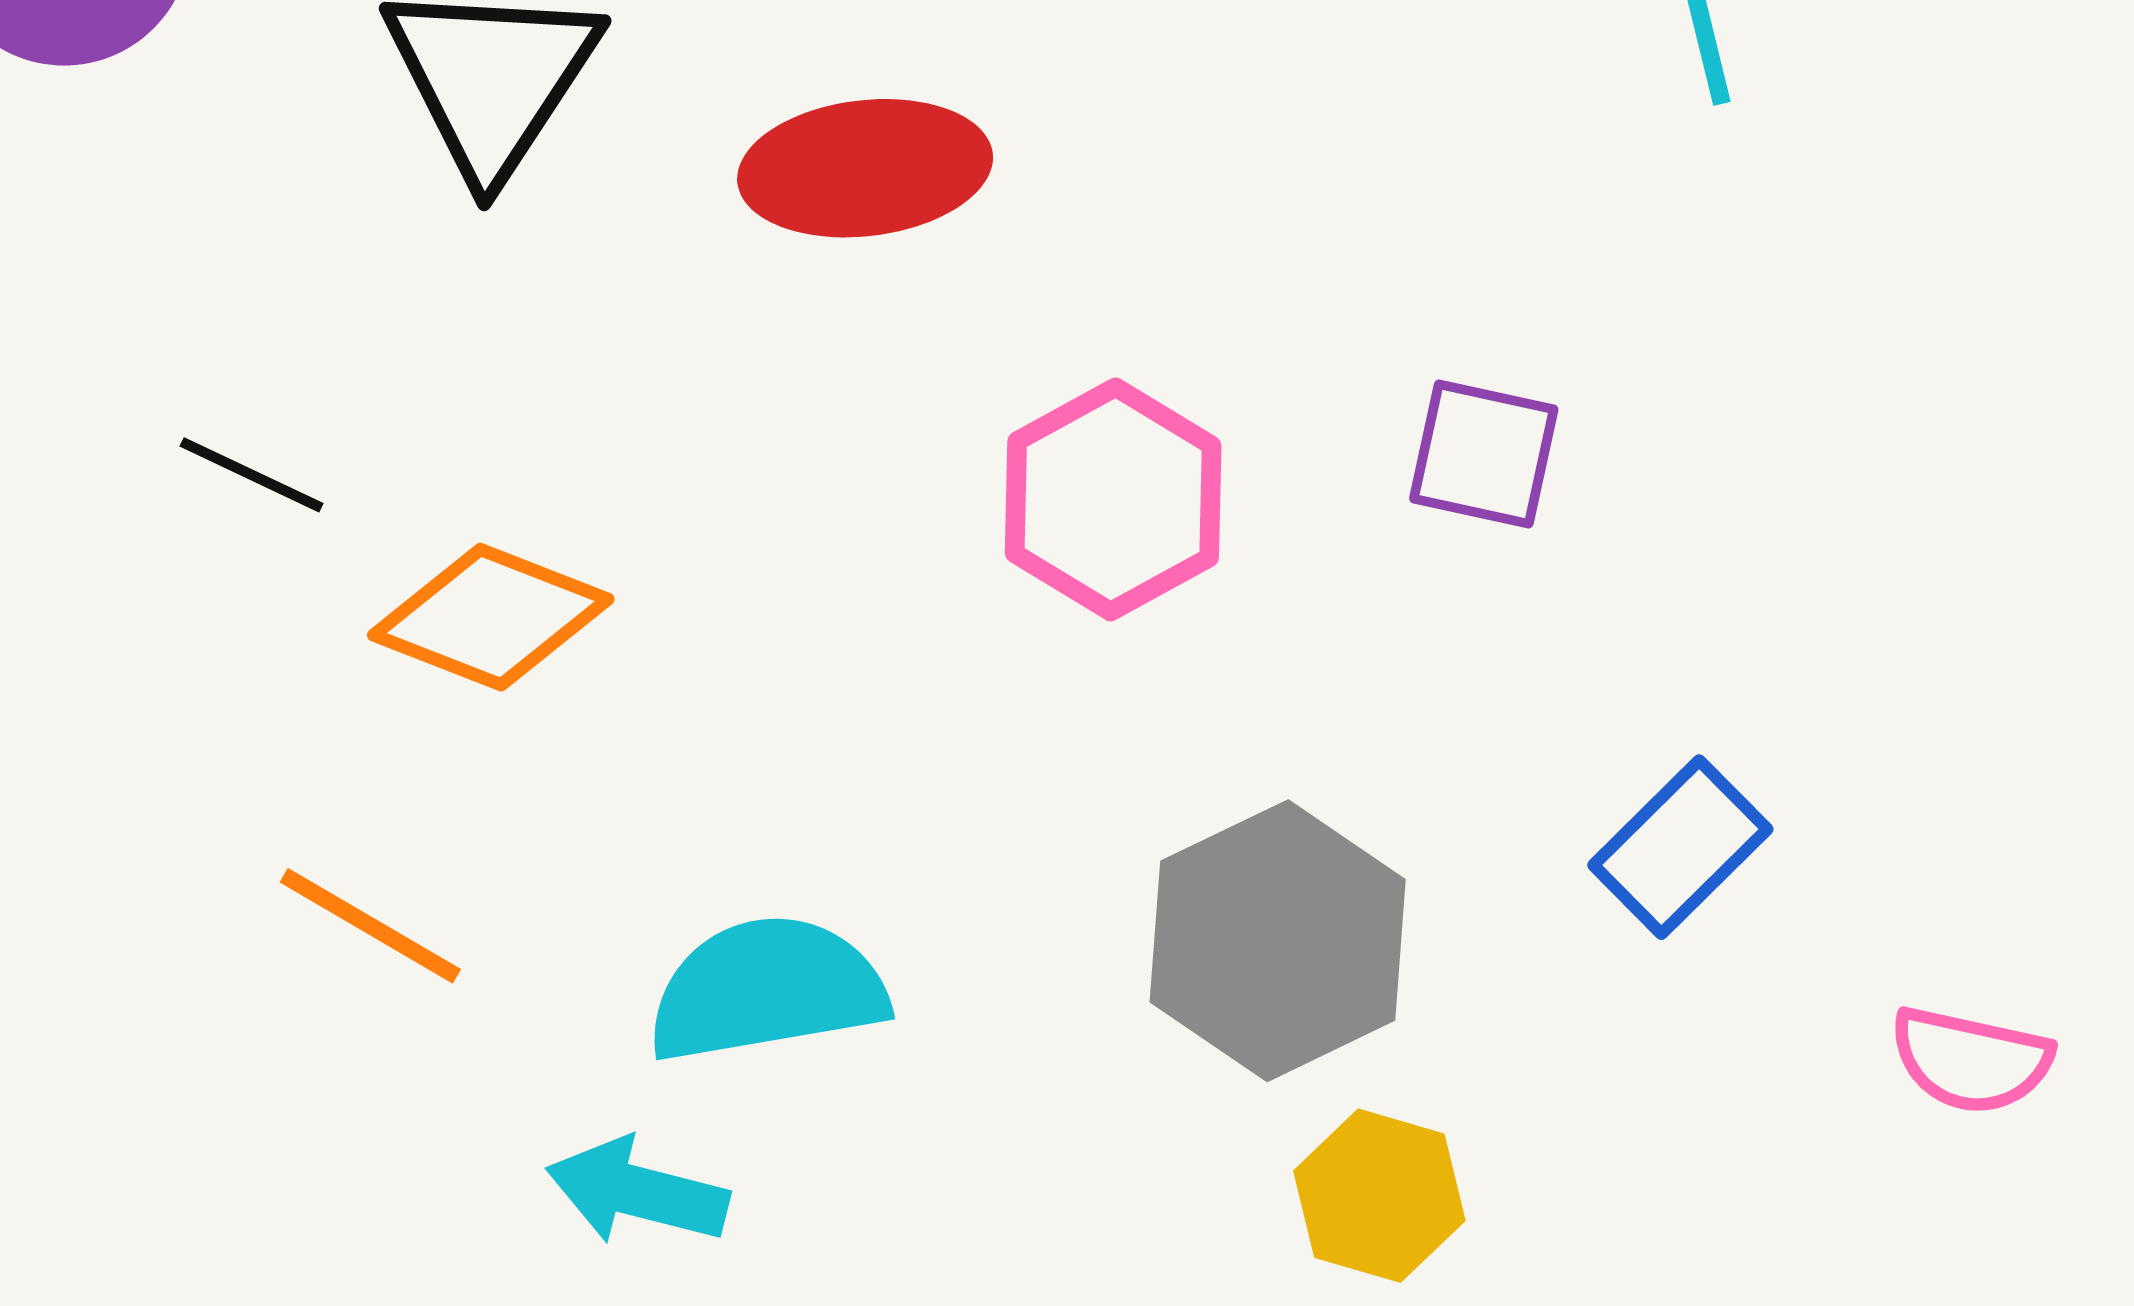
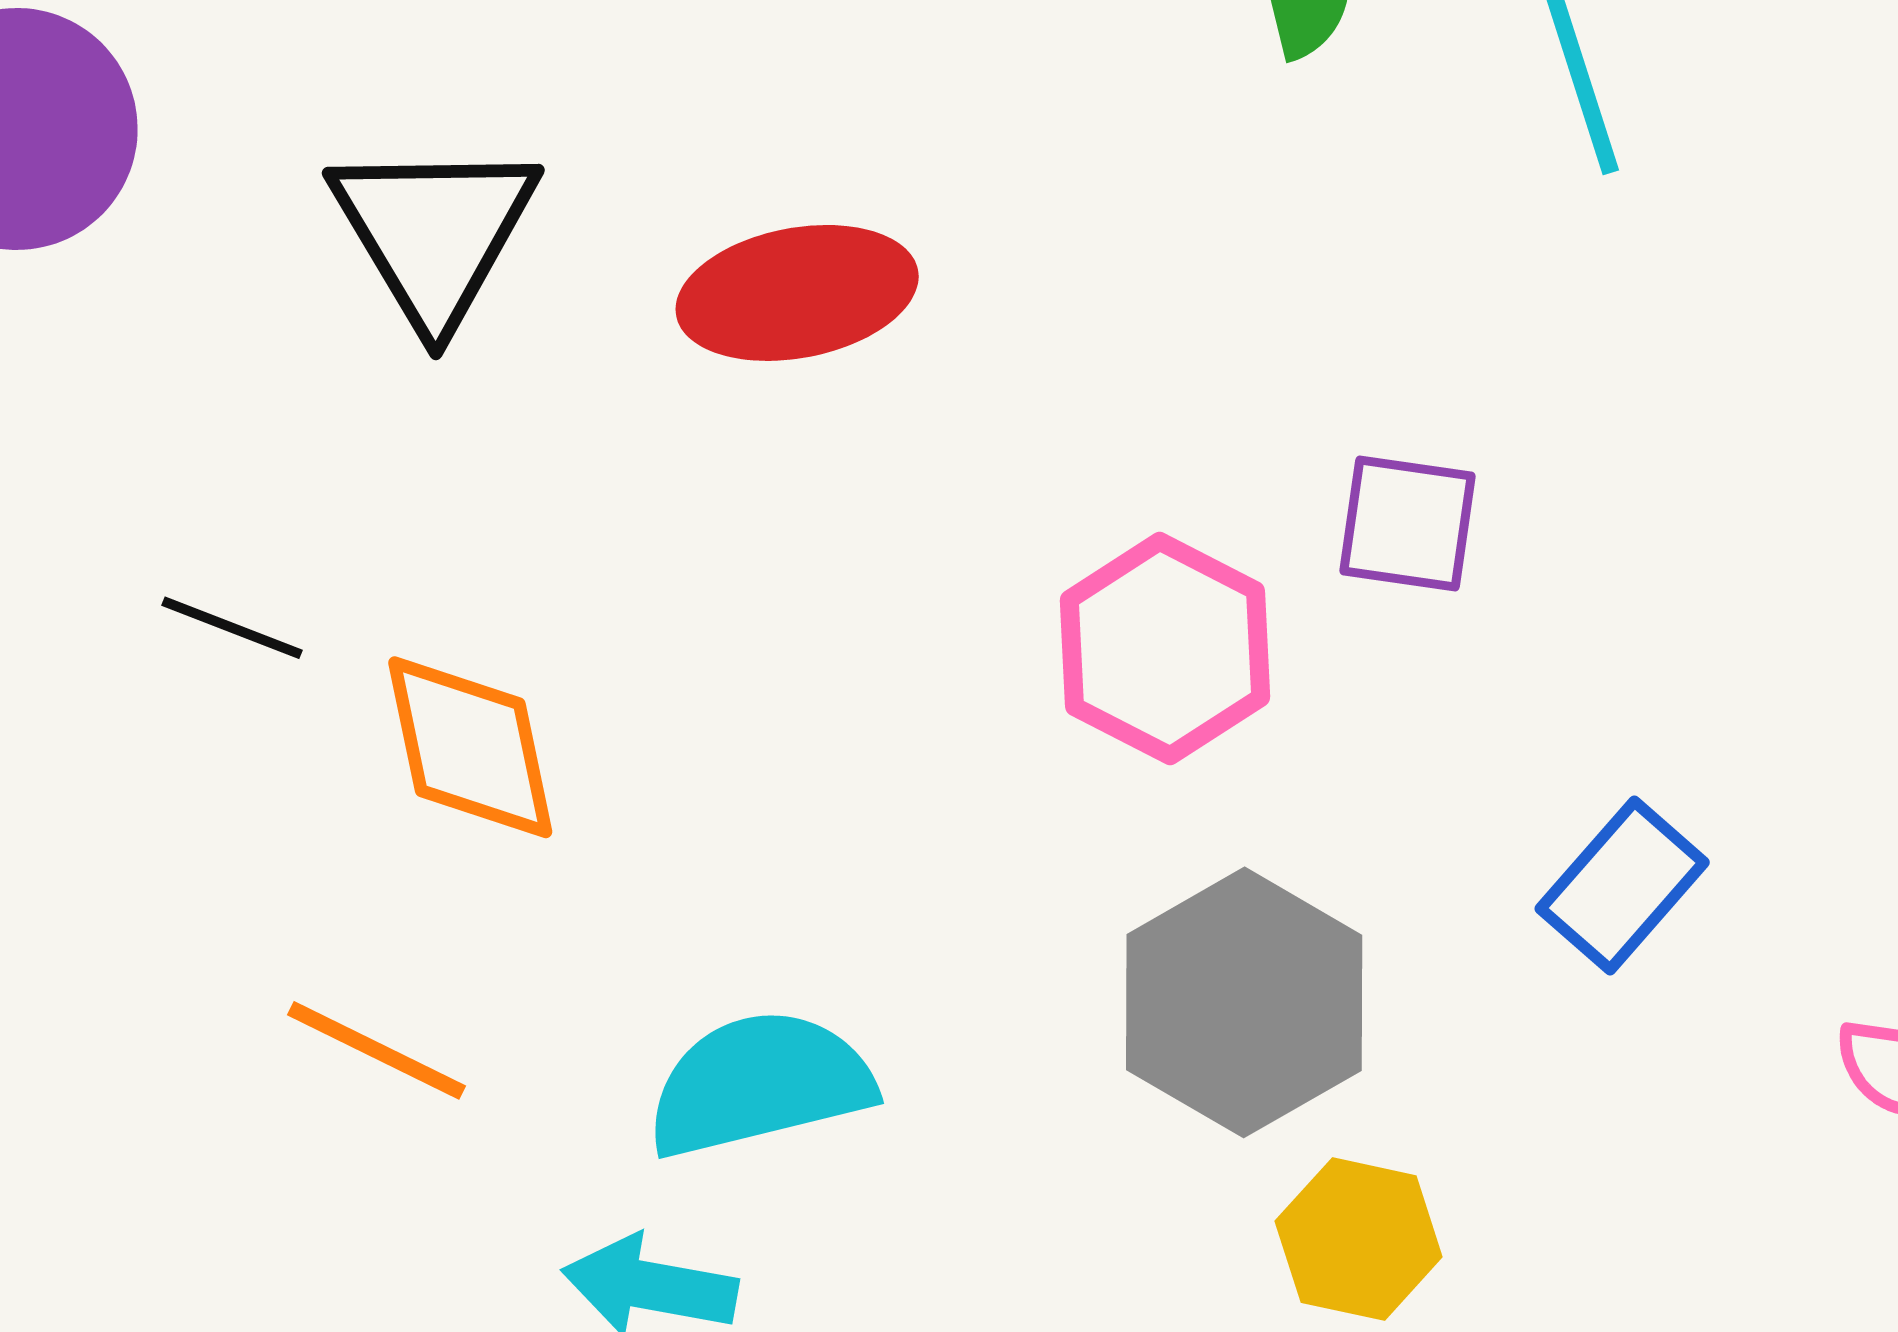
pink hexagon: (1113, 499) -> (1165, 649), moved
orange diamond: (491, 617) -> (470, 747), turned 61

